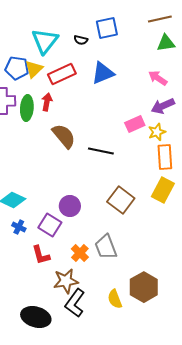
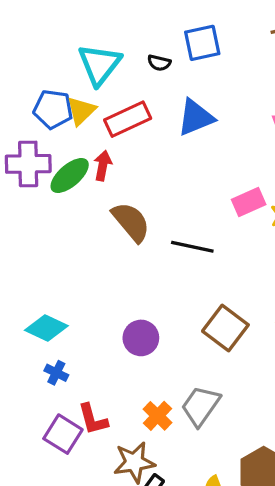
green ellipse: (27, 108) -> (70, 175), turned 45
purple square: (50, 225) -> (63, 434), moved
gray trapezoid: (106, 247) -> (201, 406), turned 56

